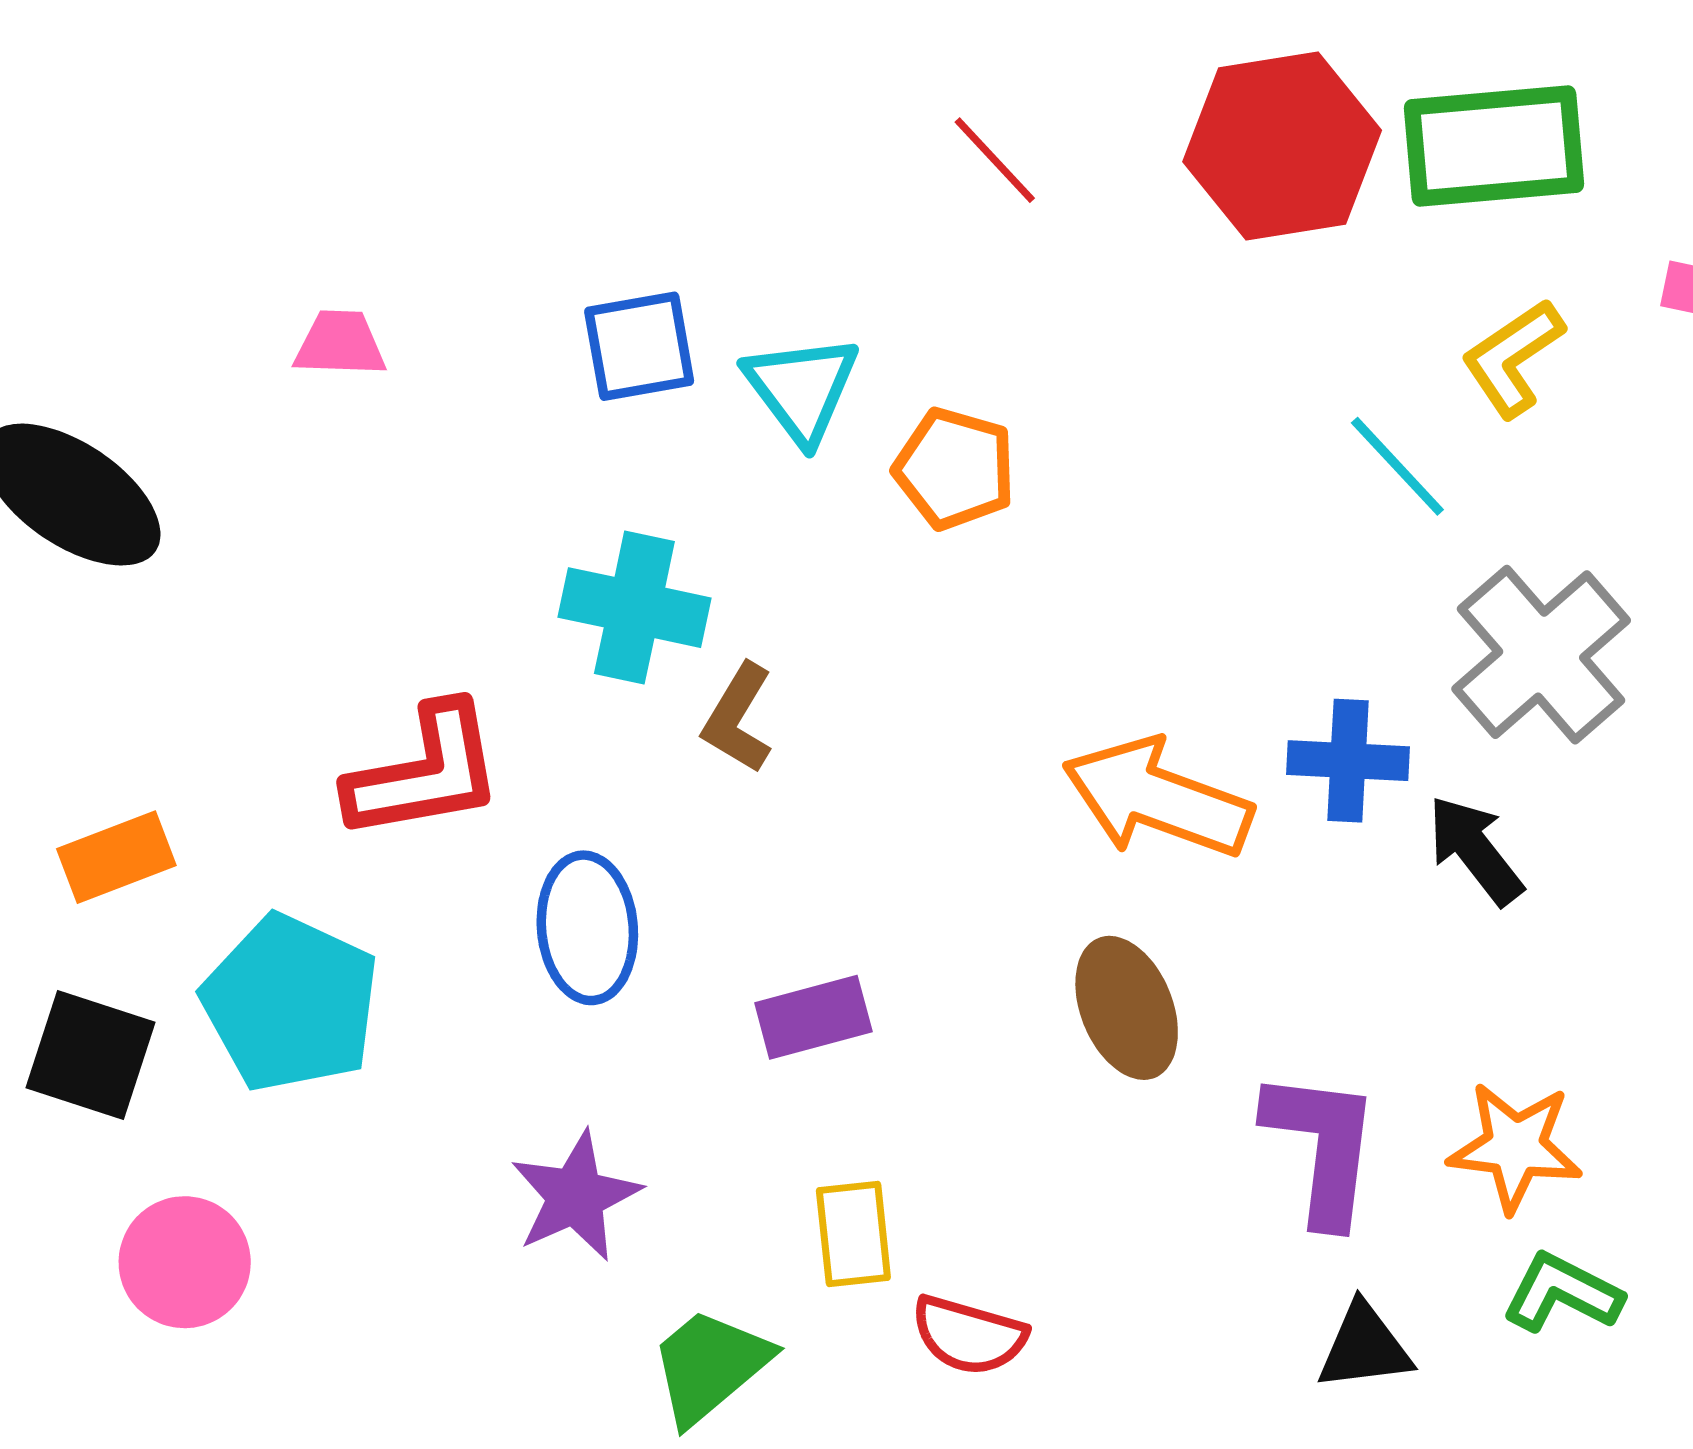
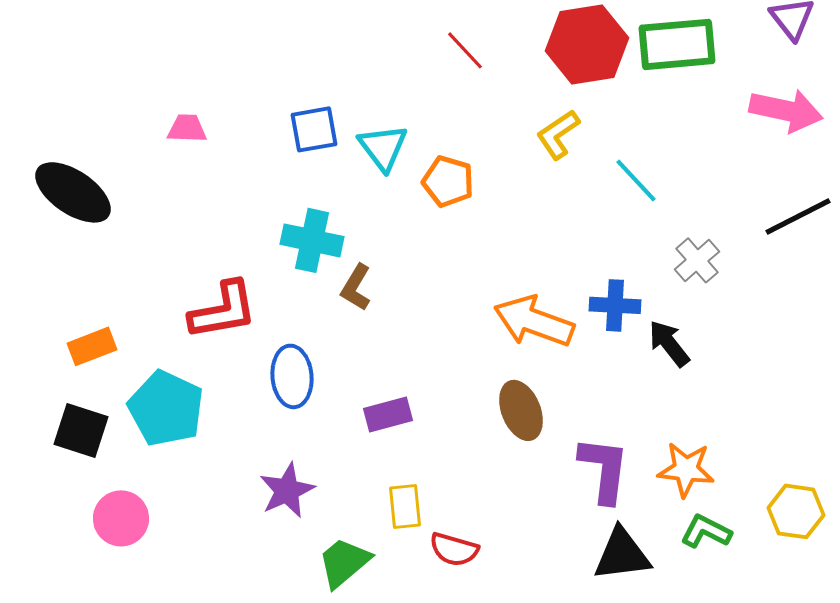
yellow L-shape: (1513, 358) -> (558, 134), moved
gray cross: (1541, 655) -> (697, 260), size x0.6
black triangle: (1364, 1347) -> (622, 554), size x1.4

